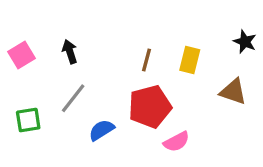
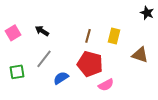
black star: (245, 42) -> (147, 13), moved
black arrow: (70, 52) -> (42, 31), turned -40
red pentagon: (150, 107) -> (90, 64), turned 30

